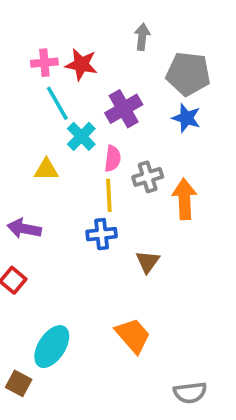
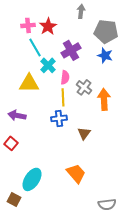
red star: (81, 65) -> (48, 26), turned 30
yellow triangle: (46, 170) -> (29, 83), size x1.5
gray cross: (148, 177) -> (84, 87), turned -35

